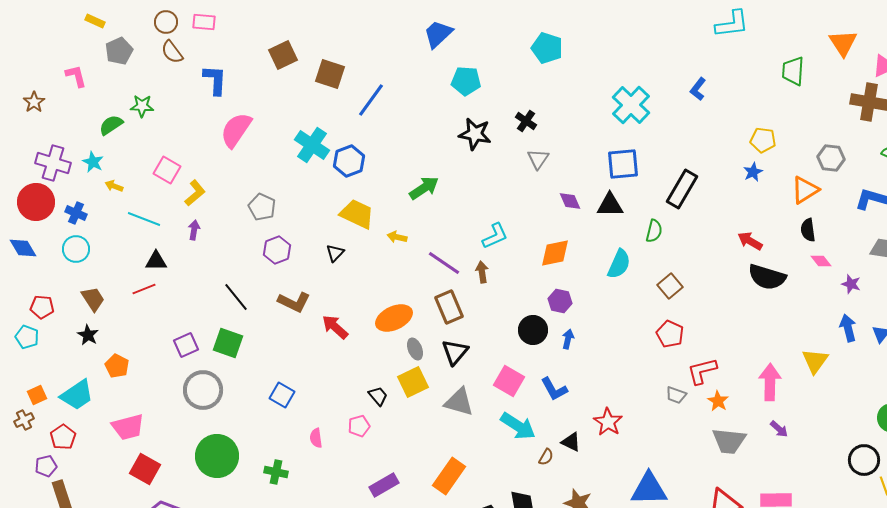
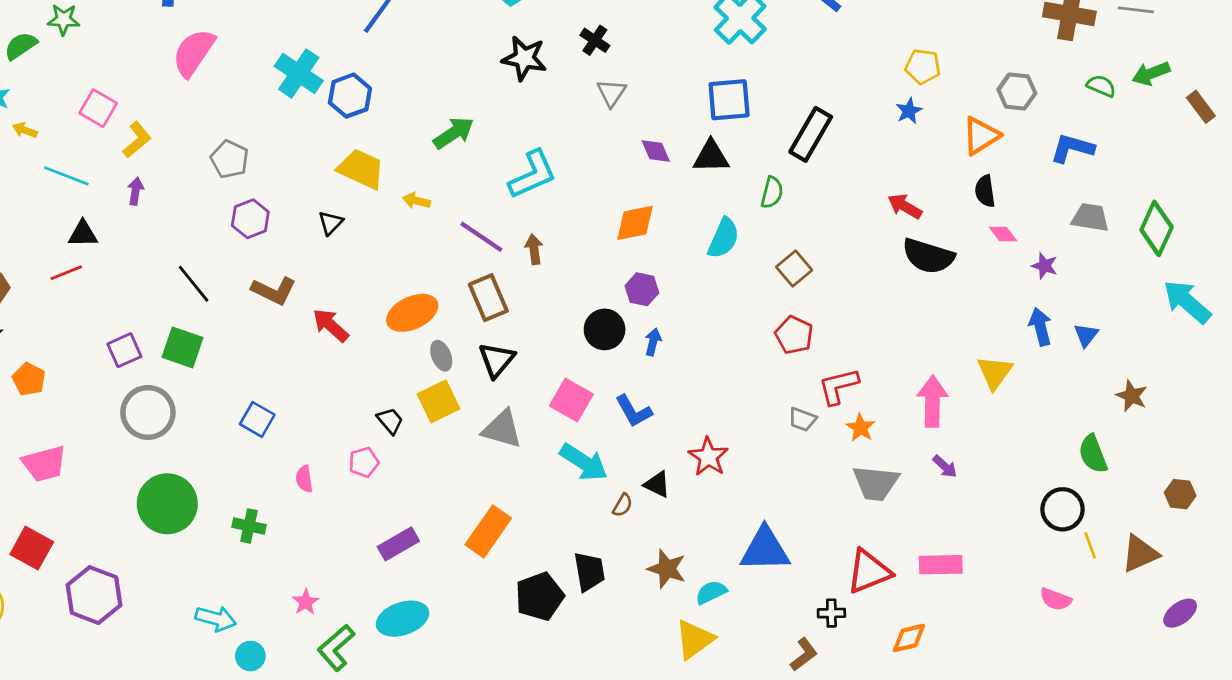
cyan L-shape: (495, 236) -> (533, 174), moved, size x1.4
red square: (145, 469) -> (32, 548), moved

